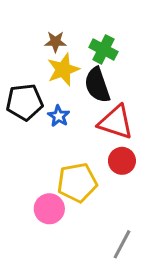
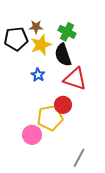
black pentagon: (25, 102) -> (16, 39), moved
red circle: (122, 161) -> (63, 105), moved

